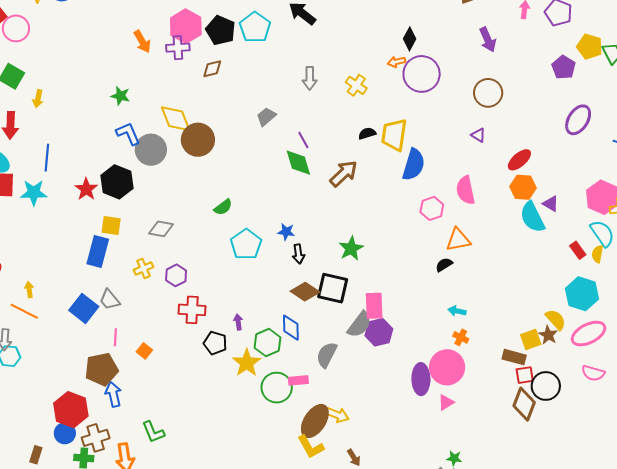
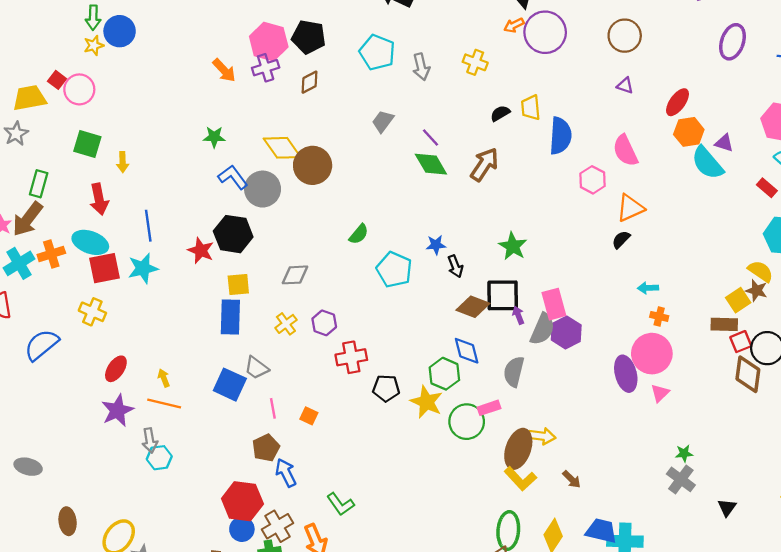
cyan pentagon: (255, 27) -> (377, 52), moved
yellow trapezoid: (394, 135) -> (531, 108), size x0.7
purple arrow: (238, 322) -> (518, 315), moved
brown pentagon: (102, 369) -> (266, 448), size x0.7

